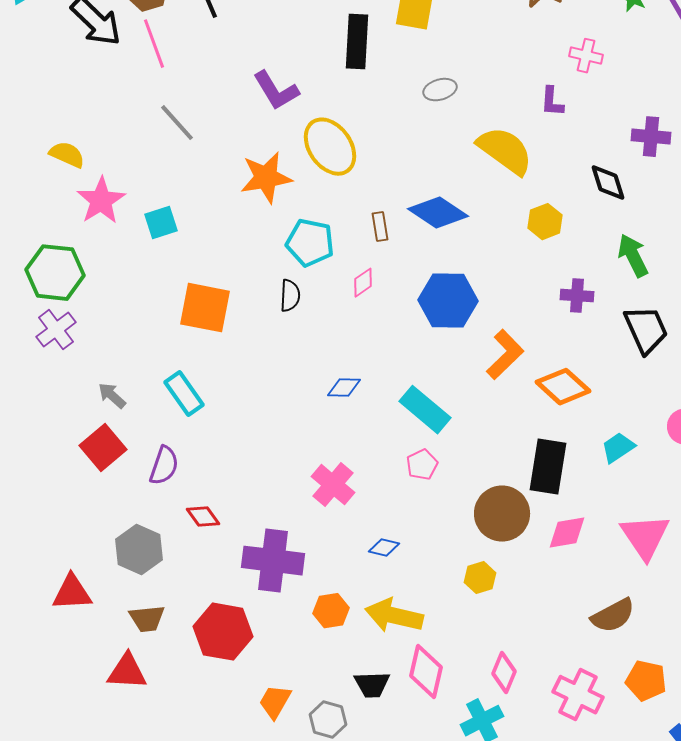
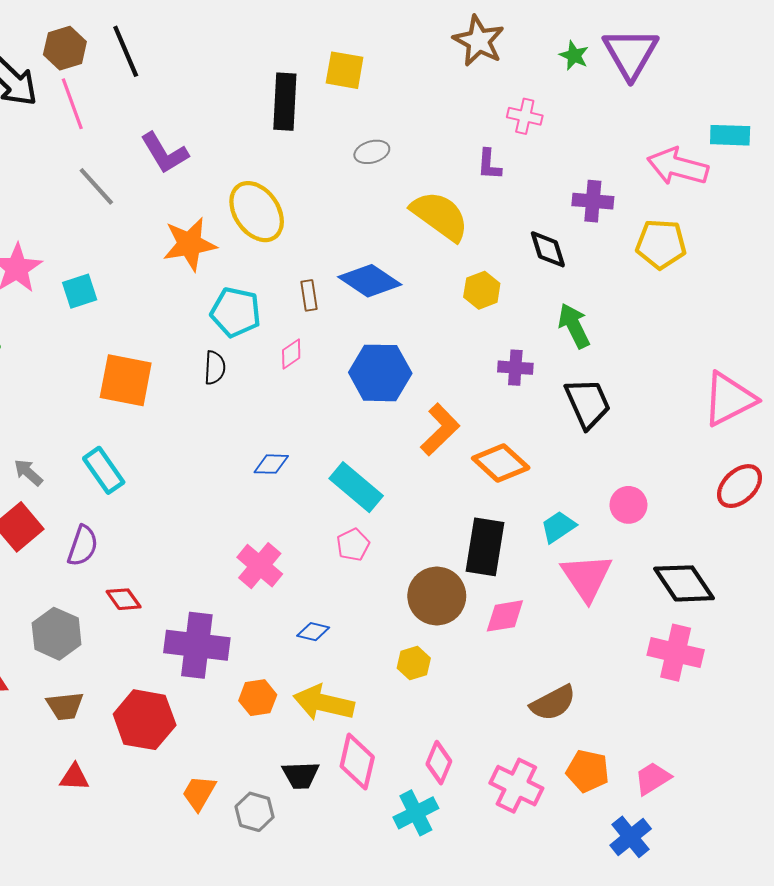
purple L-shape: (276, 91) -> (164, 153), moved
pink triangle: (645, 537) -> (587, 577), moved
red triangle: (127, 672) -> (74, 777), moved, size x0.7

